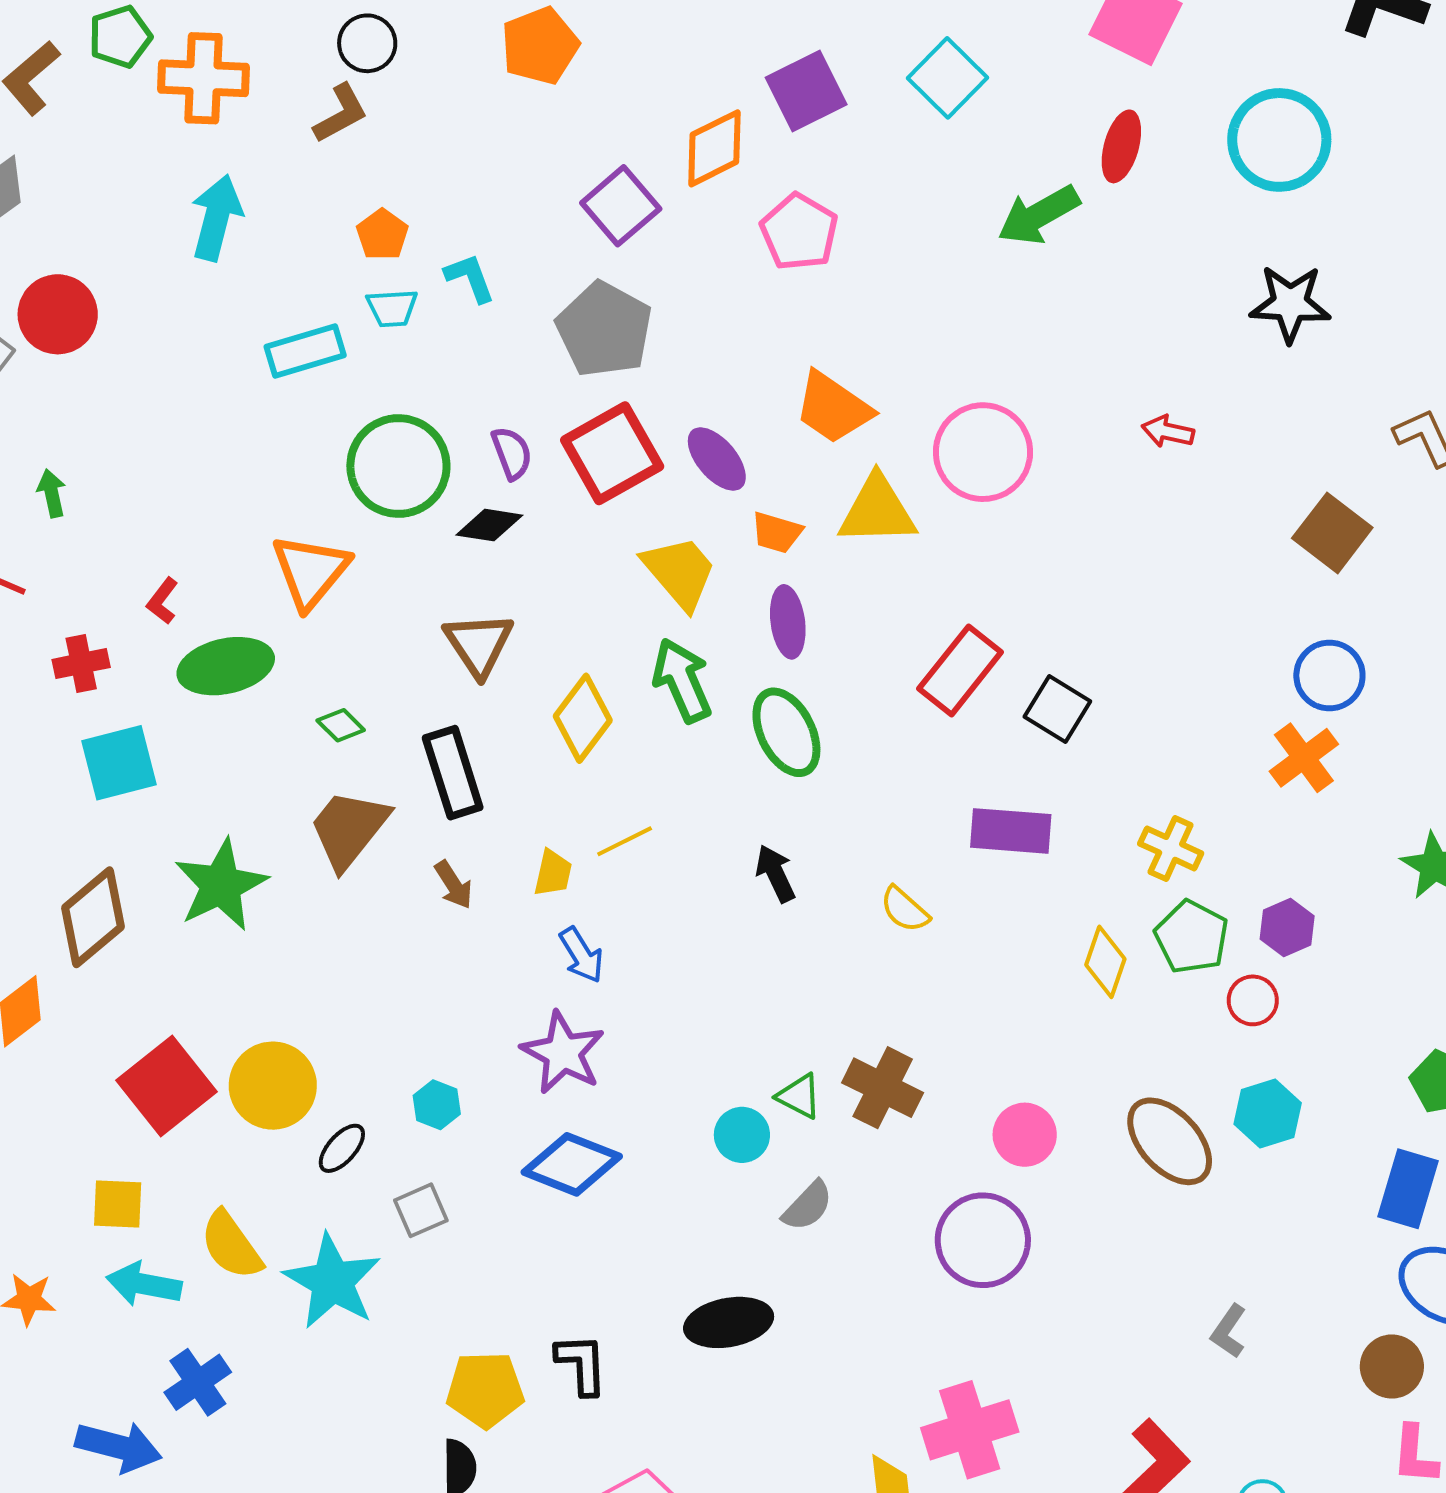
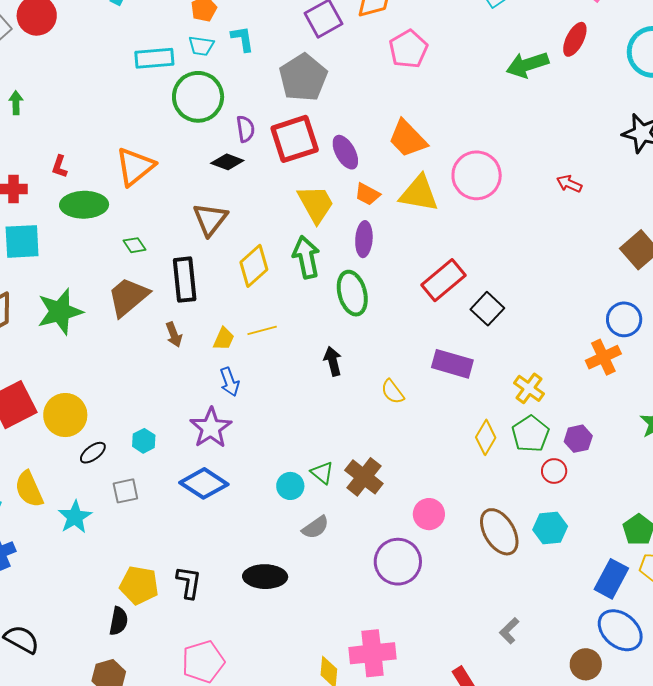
green circle: (398, 466) -> (198, 97), moved
red L-shape: (162, 601) -> (60, 166), turned -30
cyan star: (332, 1281) -> (75, 517), size x0.7

